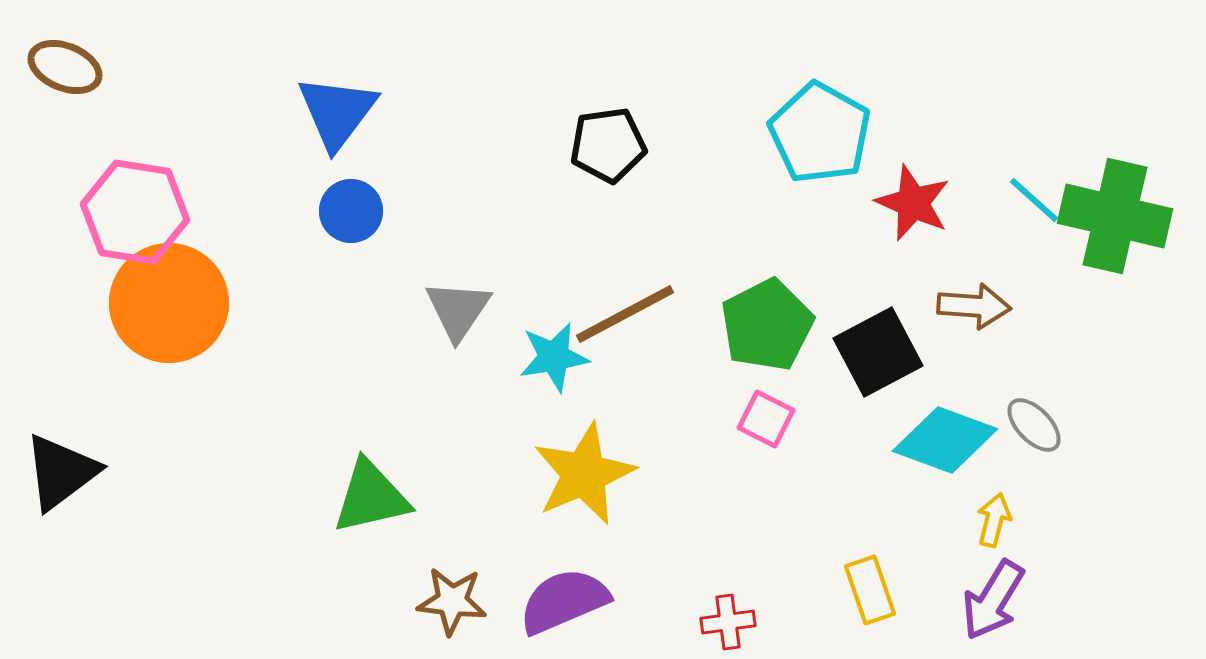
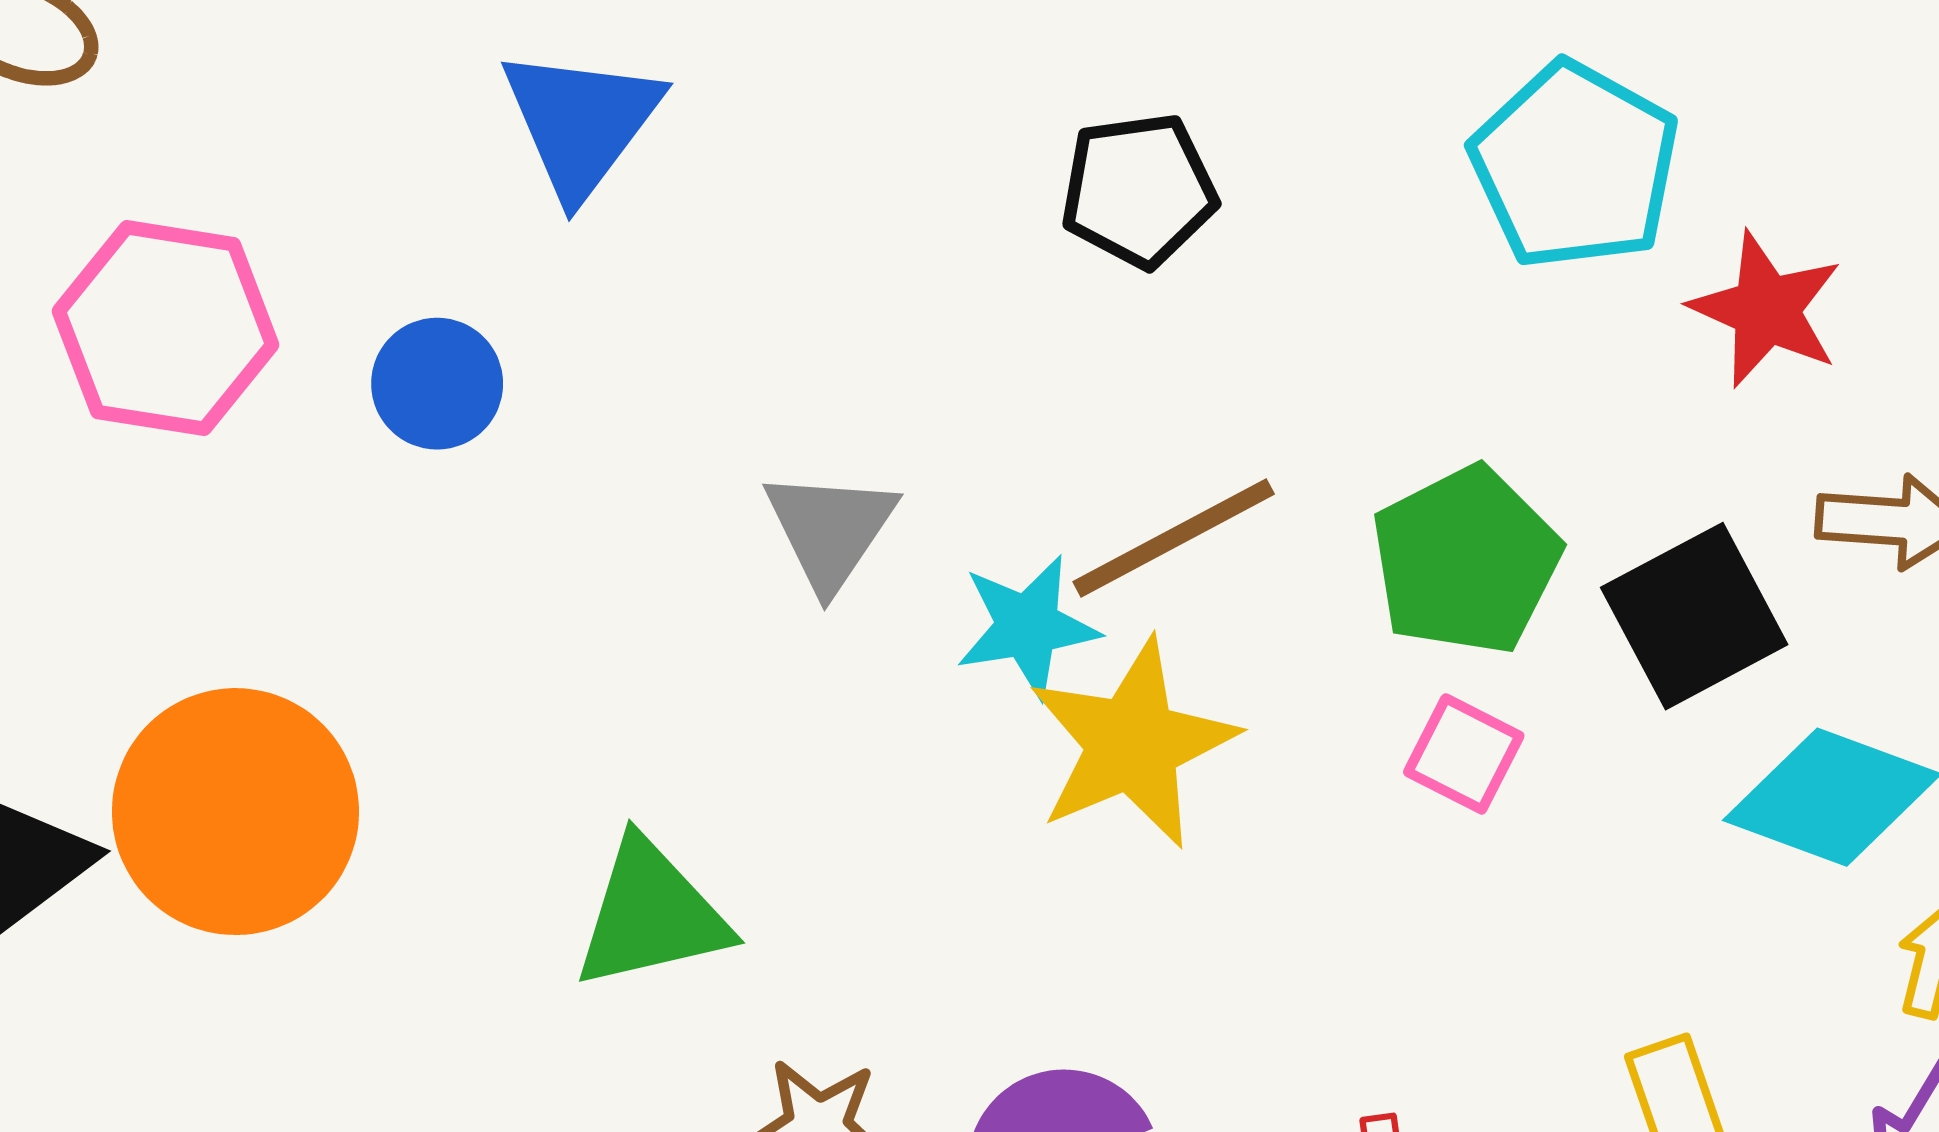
blue circle: (351, 211) -> (437, 384), moved
orange circle: (169, 303) -> (235, 812), moved
yellow star: (584, 474) -> (1133, 744), moved

